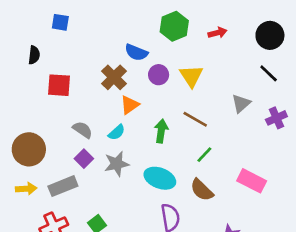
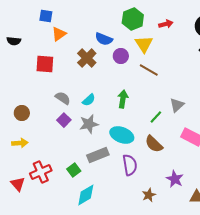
black semicircle: (34, 55) -> (14, 41), moved, turned 88
yellow triangle: (191, 76) -> (144, 44), moved
gray triangle: (241, 104) -> (177, 105), moved
orange triangle: (130, 105) -> (59, 34), moved
brown line: (195, 119) -> (149, 70), moved
brown circle: (29, 149) -> (22, 113), size x0.6
gray rectangle: (63, 186) -> (98, 155), moved

